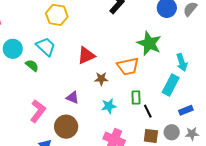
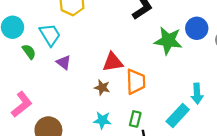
green star: (149, 43) -> (168, 41), moved, turned -30
red triangle: (86, 55) -> (113, 62), moved
orange trapezoid: (128, 66) -> (136, 82), turned -95
purple triangle: (72, 98) -> (64, 62), moved

